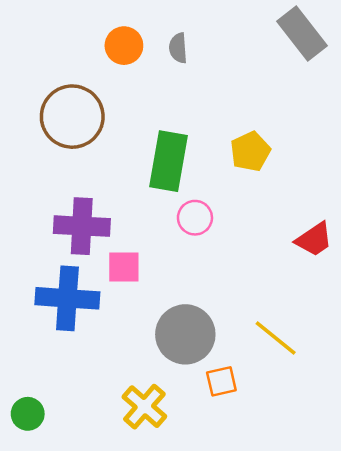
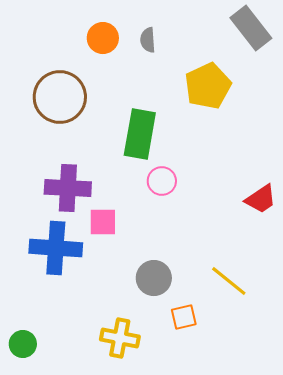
yellow pentagon: (250, 151) -> (208, 86), moved, size x1.4
gray circle: (185, 334) -> (154, 278), size x0.7
yellow cross: (144, 407) -> (120, 338), turned -30

